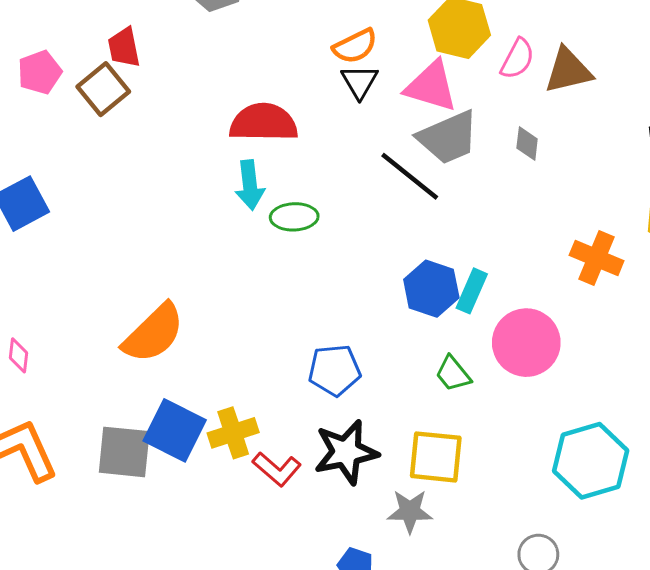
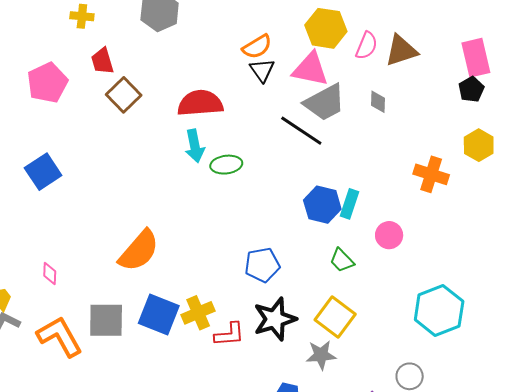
pink pentagon: (40, 72) -> (47, 83), size x1.4
brown square: (103, 89) -> (124, 95), moved
pink circle: (526, 343) -> (389, 235), size x0.6
gray square: (124, 452) -> (106, 320), moved
yellow square: (436, 457) -> (335, 317), turned 36
red L-shape: (277, 469) -> (229, 334), turned -40

